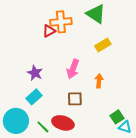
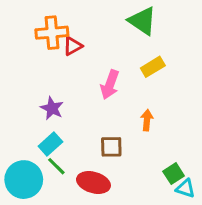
orange cross: (61, 22) -> (52, 33), moved
pink arrow: (73, 69) -> (110, 85), moved
green line: (43, 127) -> (56, 166), moved

